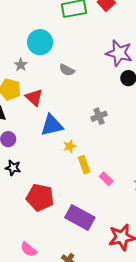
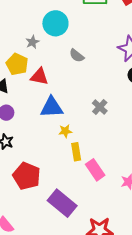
red triangle: (34, 97) -> (39, 76), turned -42
gray cross: (99, 116) -> (100, 107), turned -35
pink rectangle: (106, 179) -> (95, 170), size x1.5

